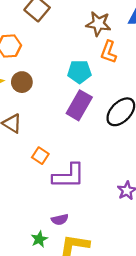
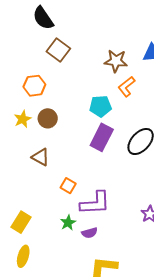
orange L-shape: (109, 52) -> (126, 87), turned 35
purple semicircle: (60, 220) -> (90, 233), moved
green star: (39, 239) -> (68, 223), moved

